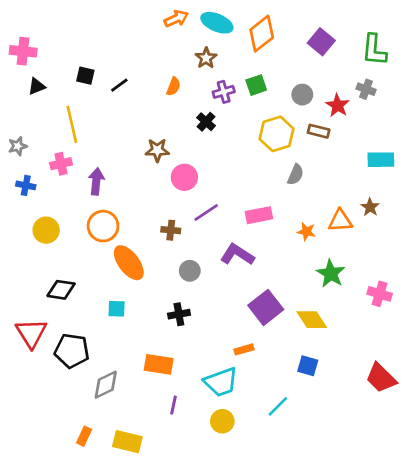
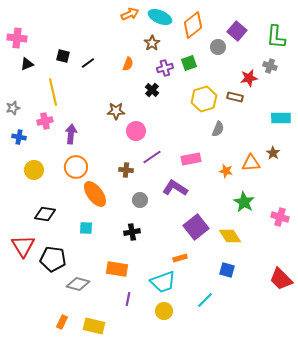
gray circle: (302, 95) -> (218, 47), moved
red star: (338, 105) -> (249, 78), turned 30
gray diamond: (106, 385) -> (78, 284), turned 40

